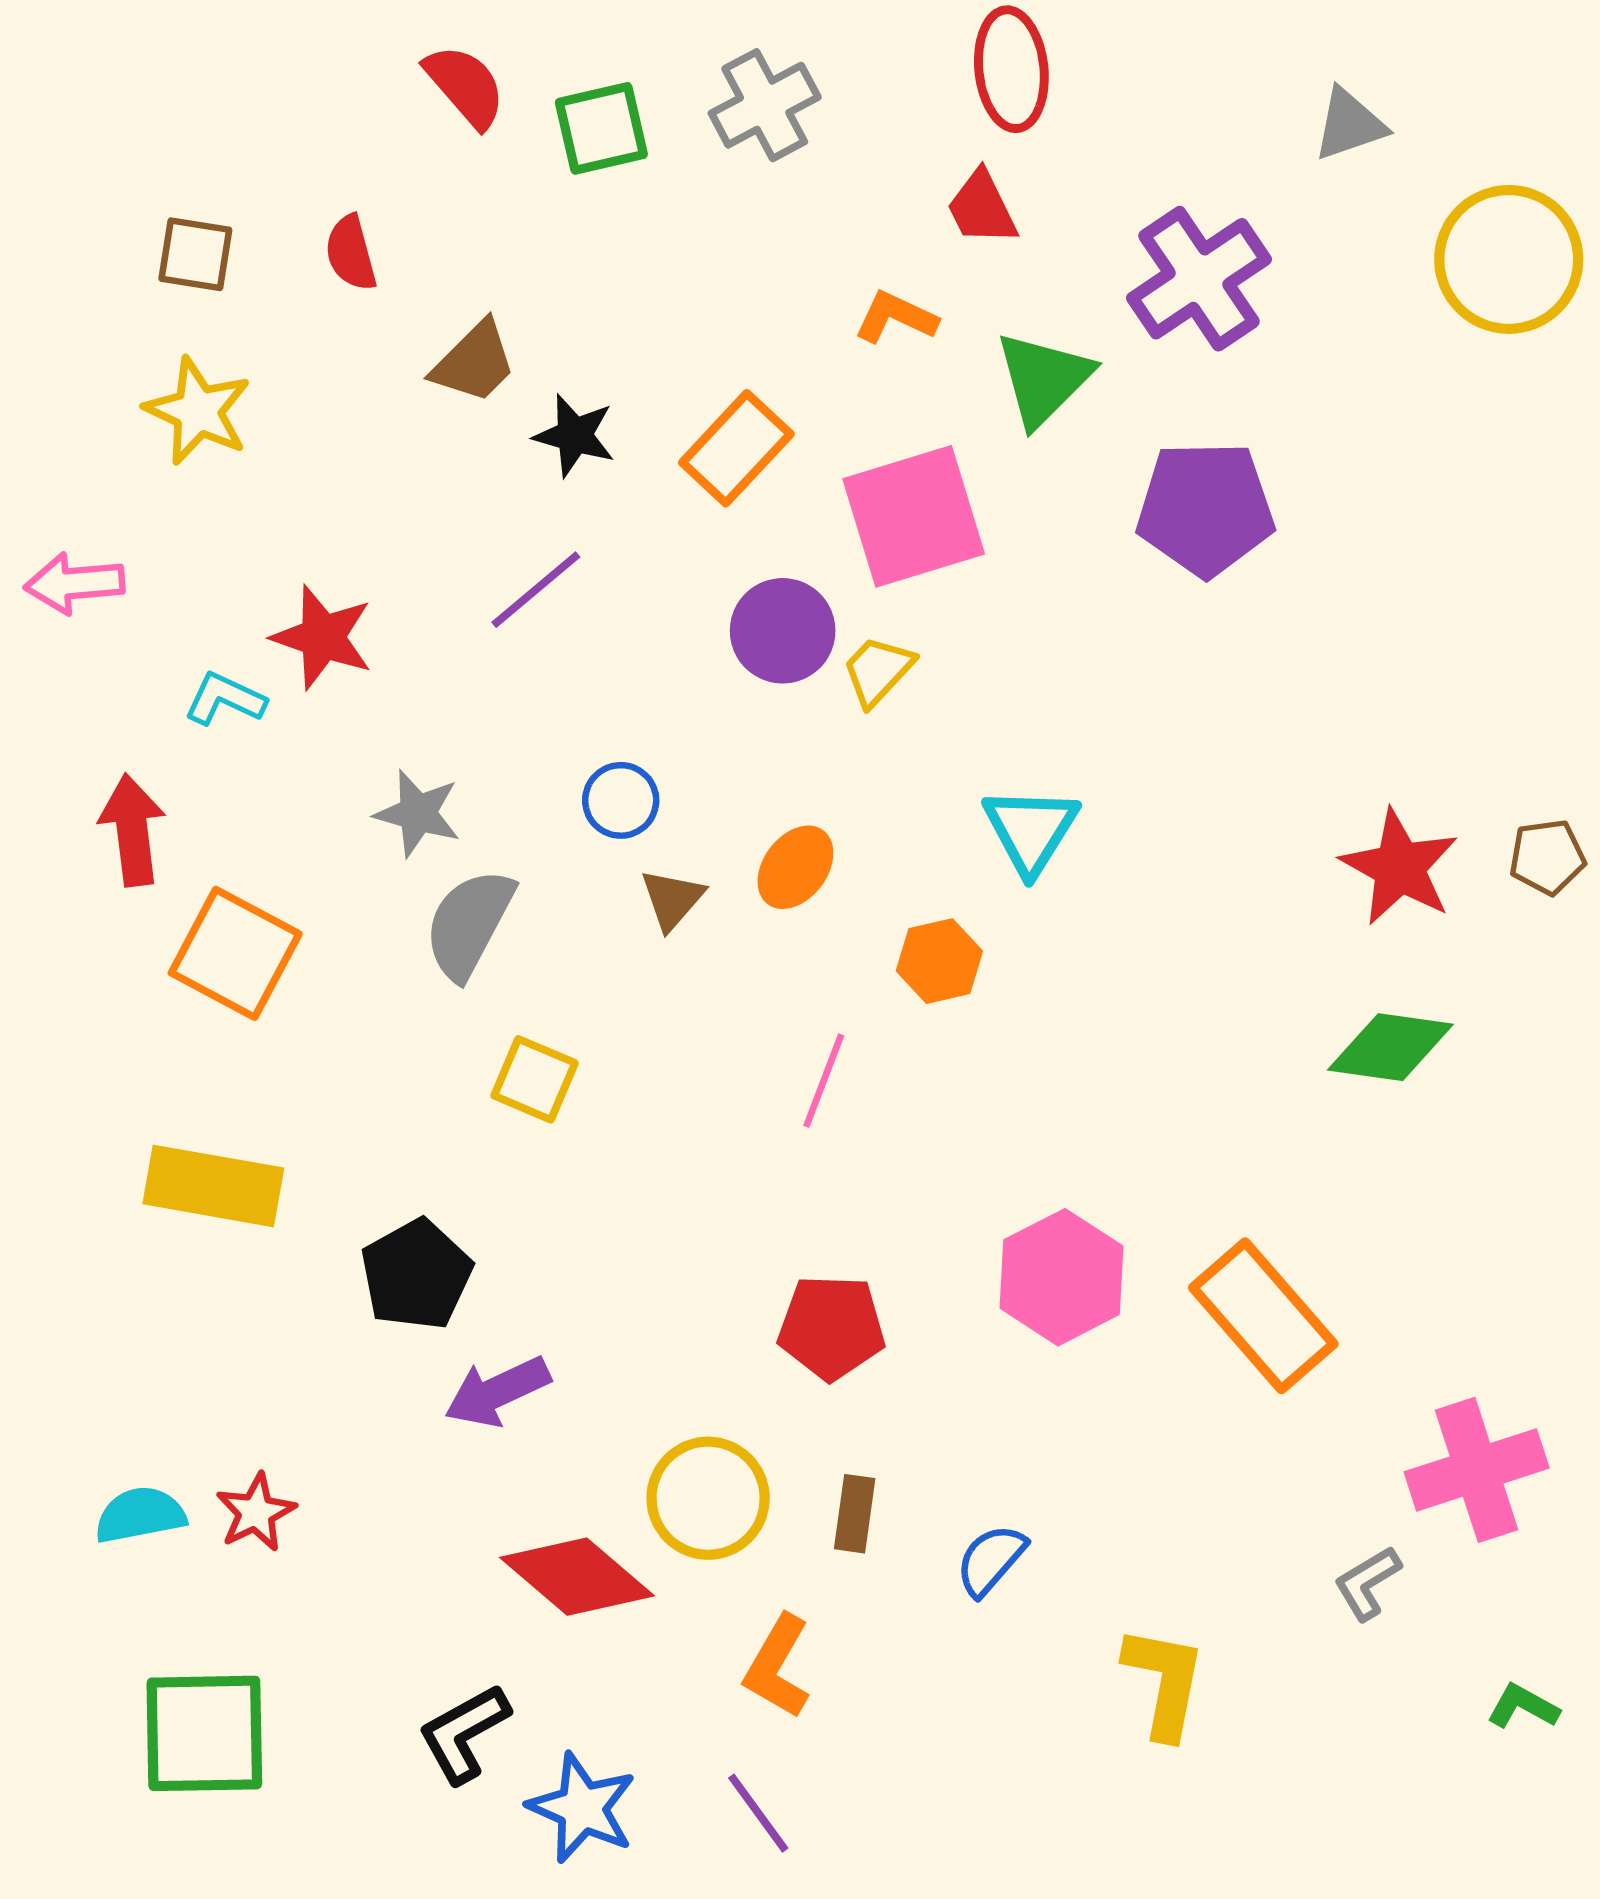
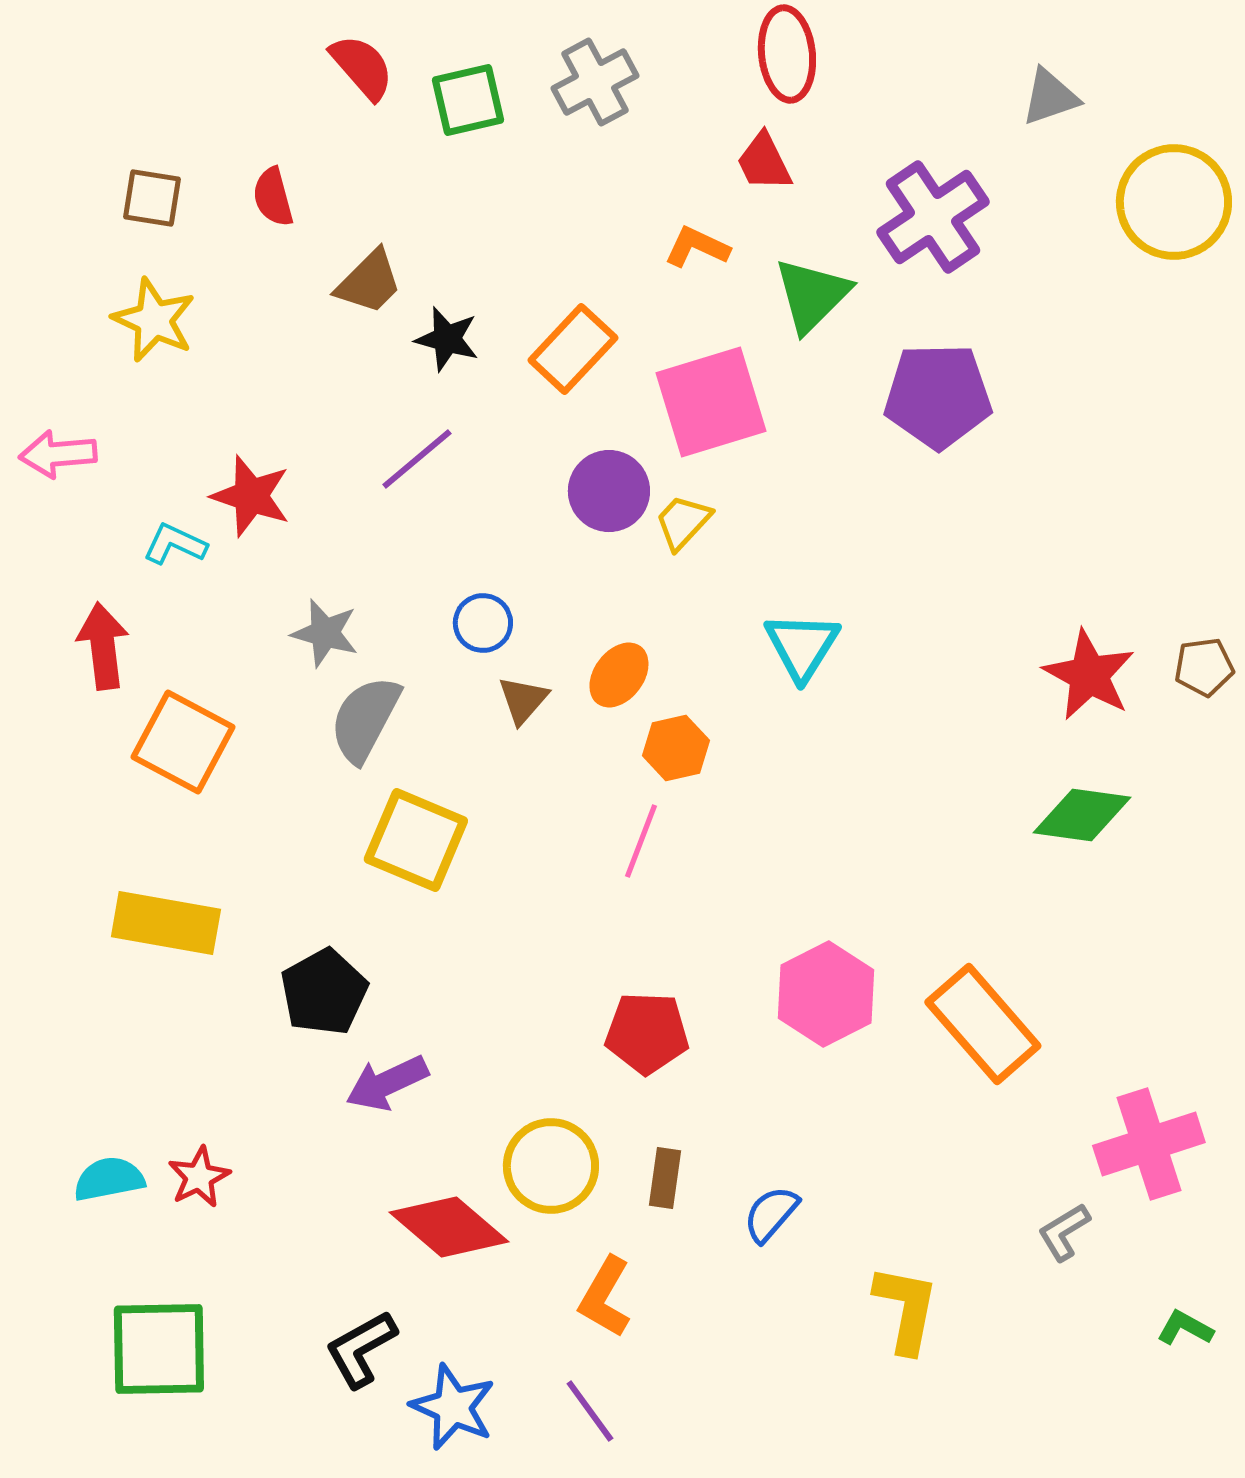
orange hexagon: (939, 961) -> (676, 748), moved
yellow square: (535, 1079) -> (416, 840), size x1.5

